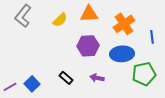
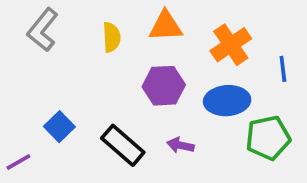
yellow semicircle: (60, 20) -> (112, 37), turned -49
black rectangle: (66, 78) -> (123, 145), size x1.6
blue square: (32, 84) -> (59, 127), moved

